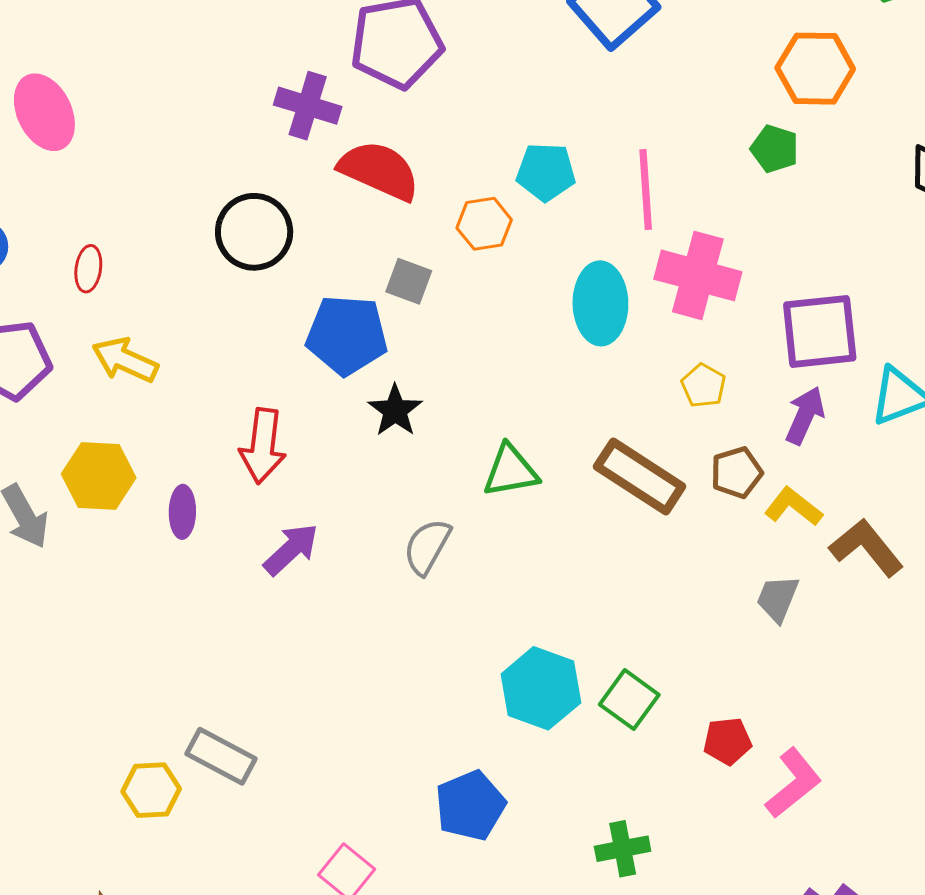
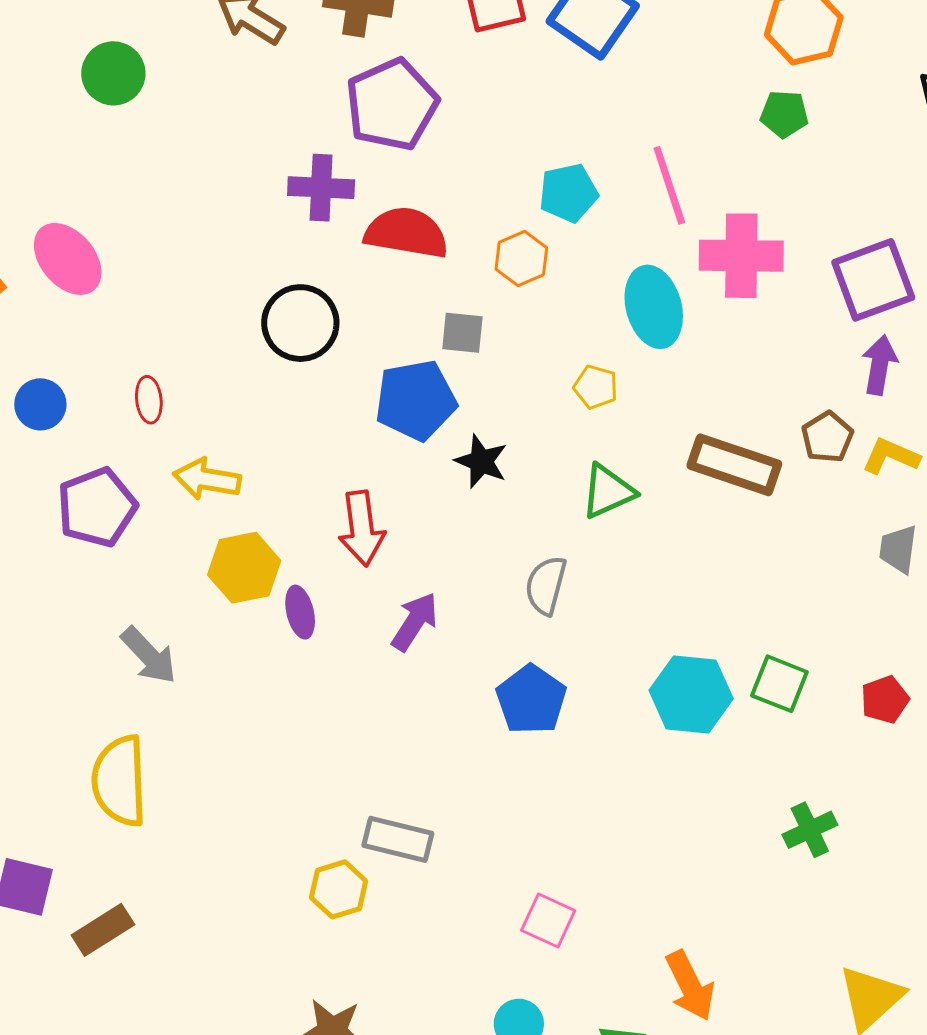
yellow pentagon: (703, 386) -> (596, 387), moved
yellow hexagon: (99, 476) -> (244, 568), moved
blue pentagon: (470, 806) -> (531, 700), moved

